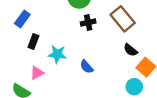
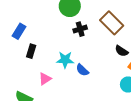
cyan star: (57, 54) -> (65, 60), moved
pink triangle: (37, 73) -> (45, 79), moved

